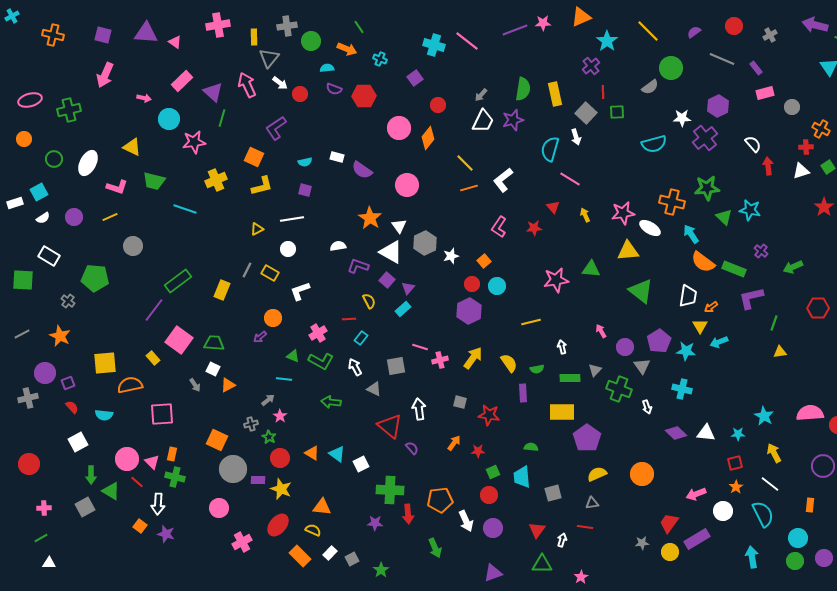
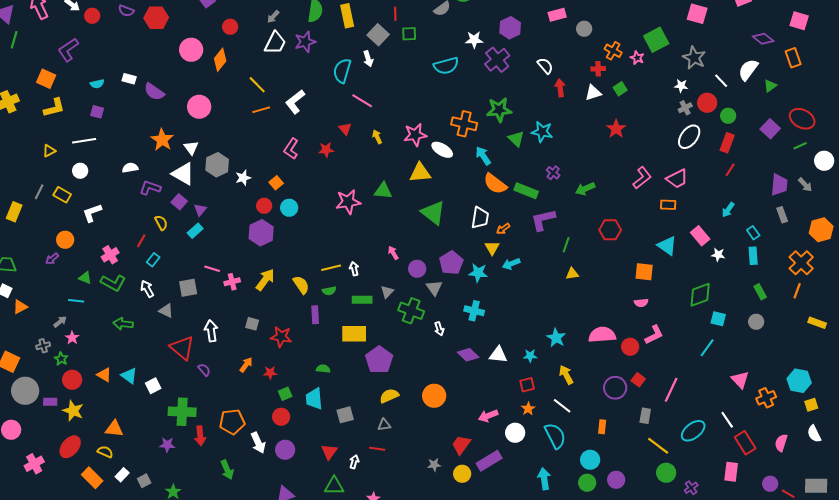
red line: (349, 319) -> (141, 241), turned -56
yellow line: (531, 322) -> (331, 268), moved

